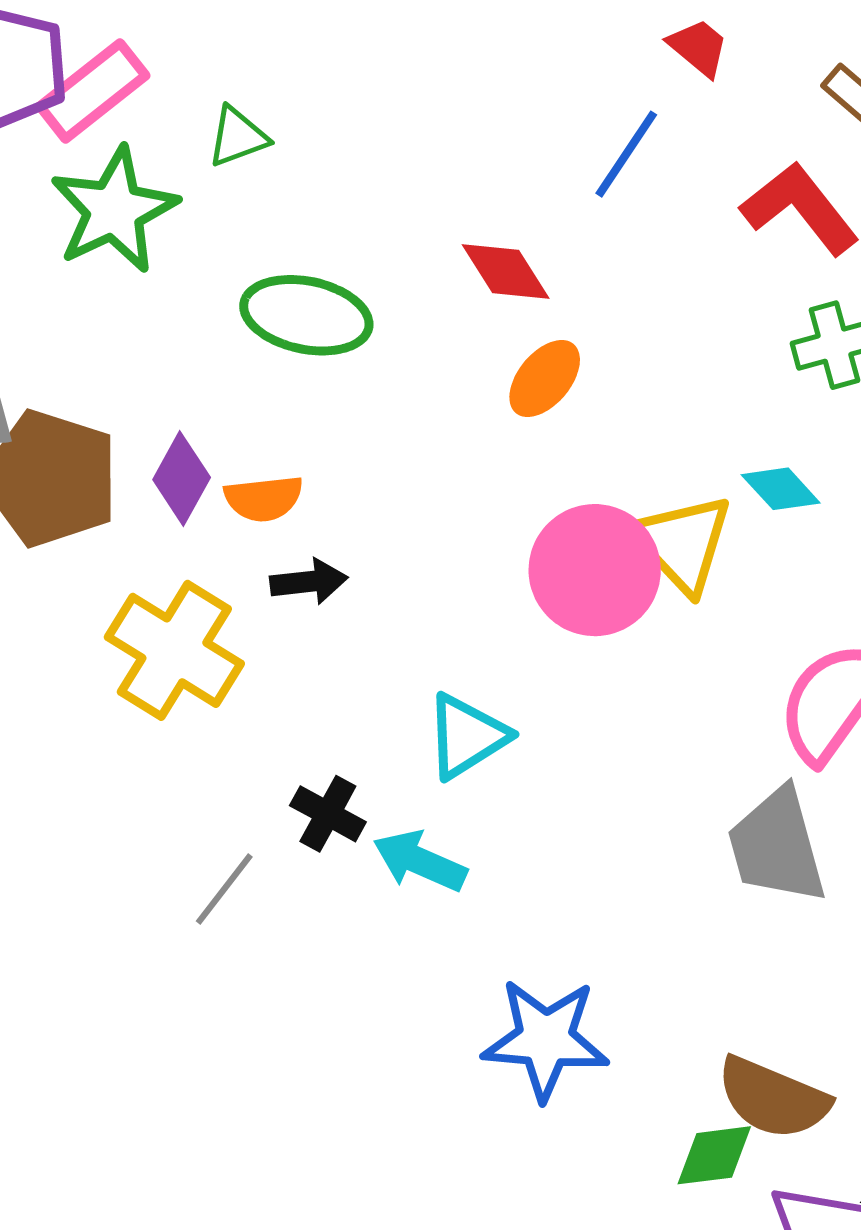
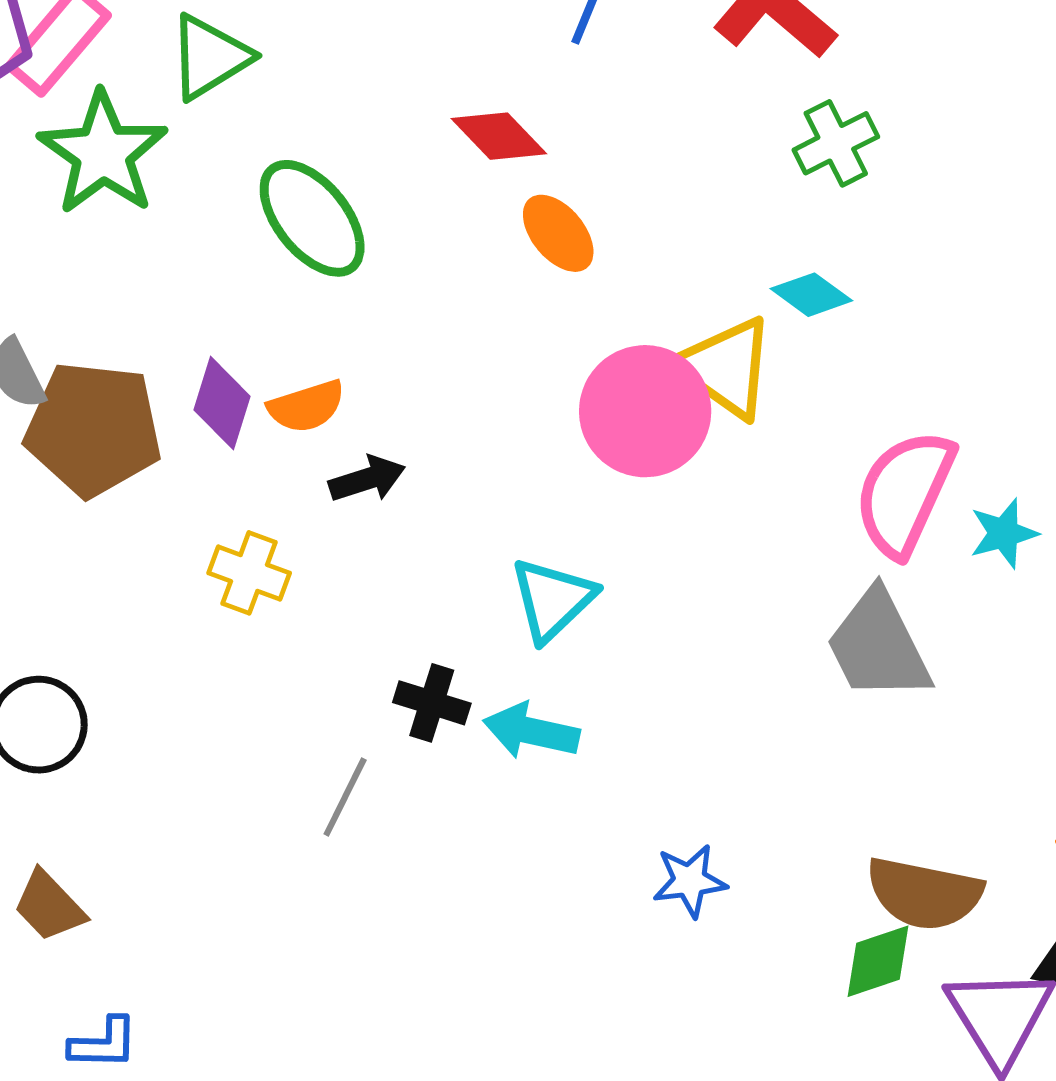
green triangle: (238, 137) -> (210, 57), size x1.4
green ellipse: (306, 315) -> (312, 218), turned 51
orange ellipse: (545, 379) -> (558, 233), turned -68
yellow cross: (174, 650) -> (249, 573), size x0.6
blue star: (546, 1039) -> (690, 881), size x0.6

